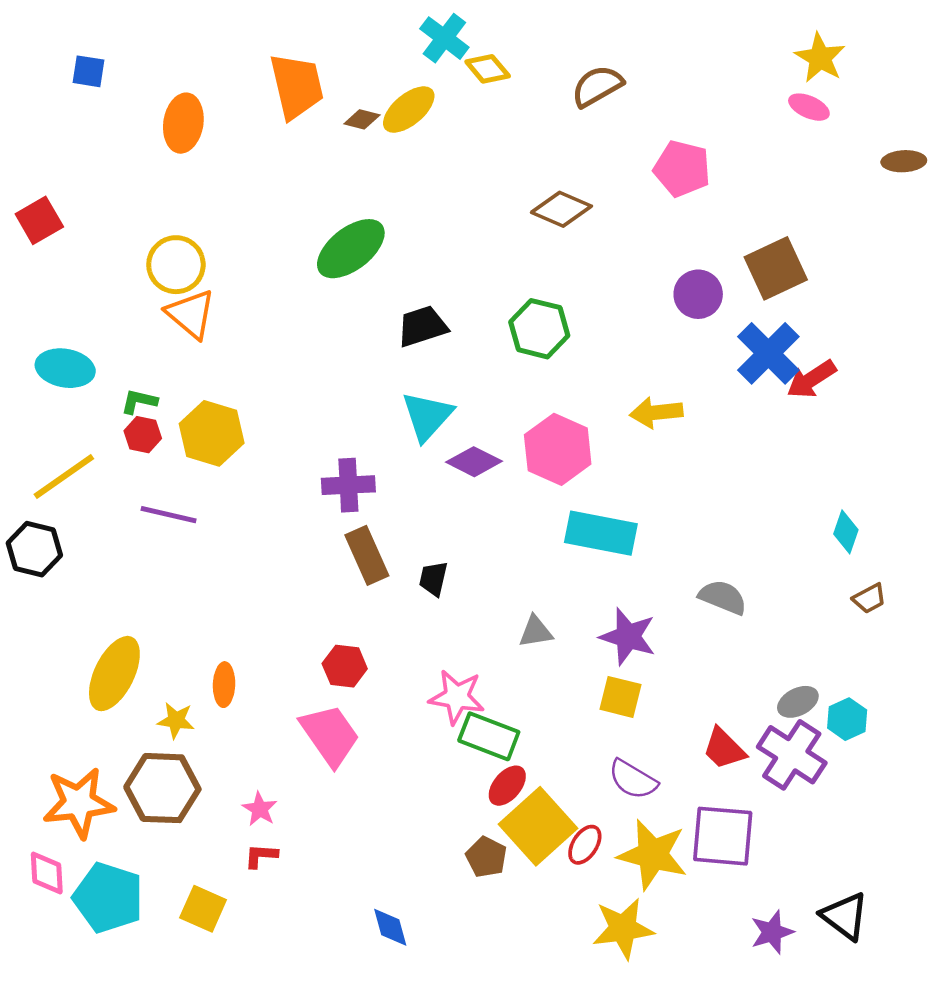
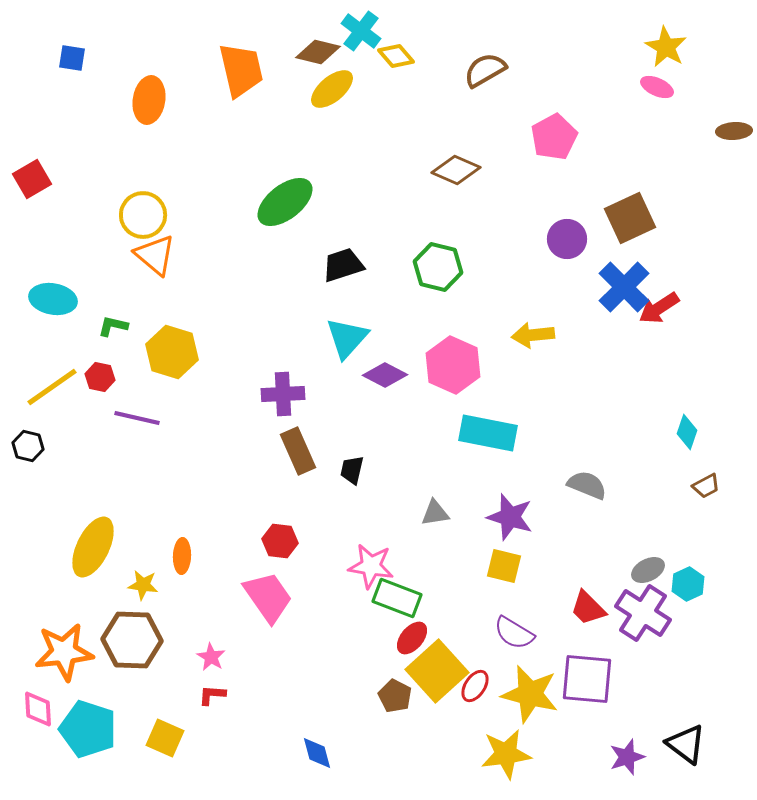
brown diamond: (362, 119) -> (318, 52), moved, size x1.5
pink pentagon: (682, 169) -> (554, 137), turned 30
red hexagon: (143, 435) -> (100, 377), moved
black hexagon: (34, 549) -> (28, 446), size x0.7

